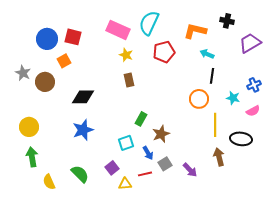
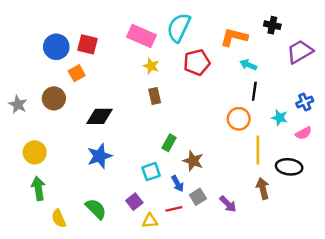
gray star: (23, 73) -> (18, 104), moved
brown star: (161, 134) -> (193, 161), turned -30

